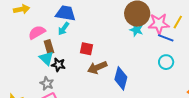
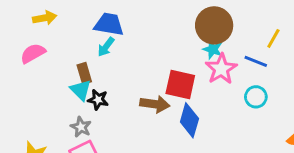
pink star: (159, 24) -> (221, 69), moved, turned -30
pink semicircle: (37, 32) -> (33, 53), moved
red square: (87, 49) -> (180, 84), moved, size x1.5
brown arrow: (97, 67) -> (155, 104), turned -150

